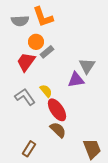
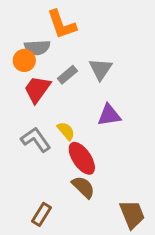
gray semicircle: (20, 21) -> (37, 47), moved
orange circle: (36, 42) -> (24, 60), moved
gray triangle: (87, 66) -> (101, 69), moved

